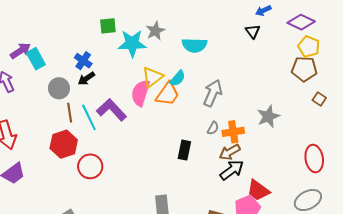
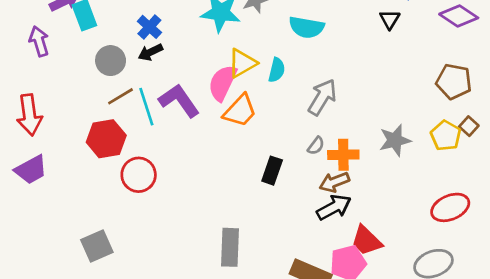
yellow pentagon: (309, 47) -> (446, 136), moved
cyan semicircle: (178, 78) -> (277, 70), turned -36
orange trapezoid: (168, 94) -> (240, 111), moved
brown line: (70, 113) -> (121, 96), turned 60
red ellipse: (314, 159) -> (450, 207), turned 68

